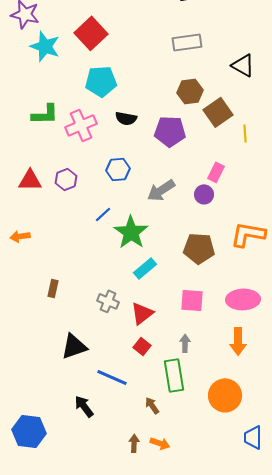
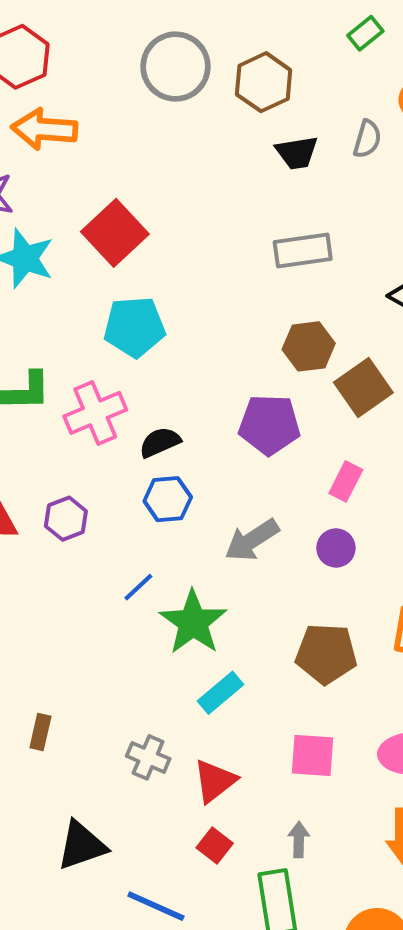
black semicircle: (126, 118) -> (160, 442), moved, turned 145
pink rectangle: (216, 172) -> (346, 481), moved

